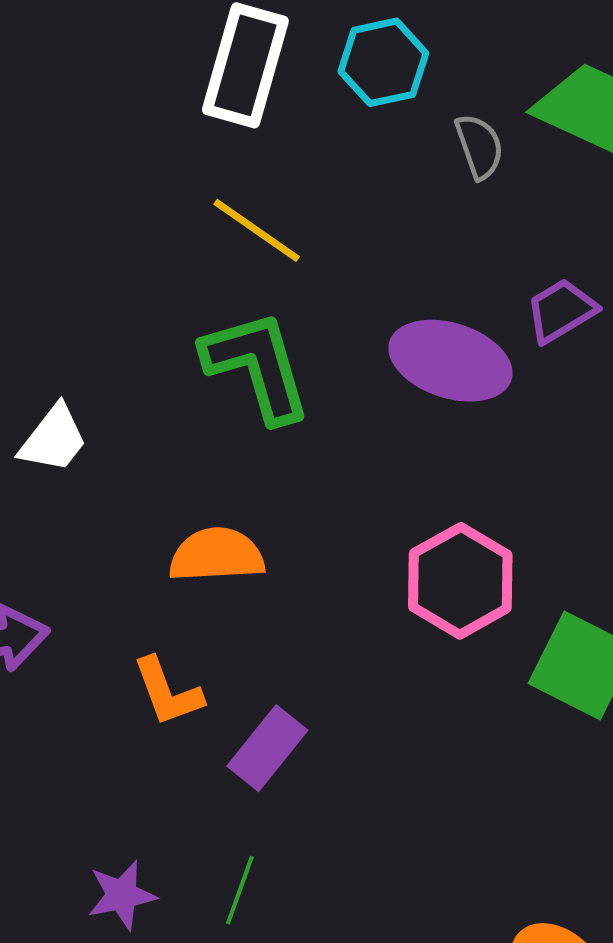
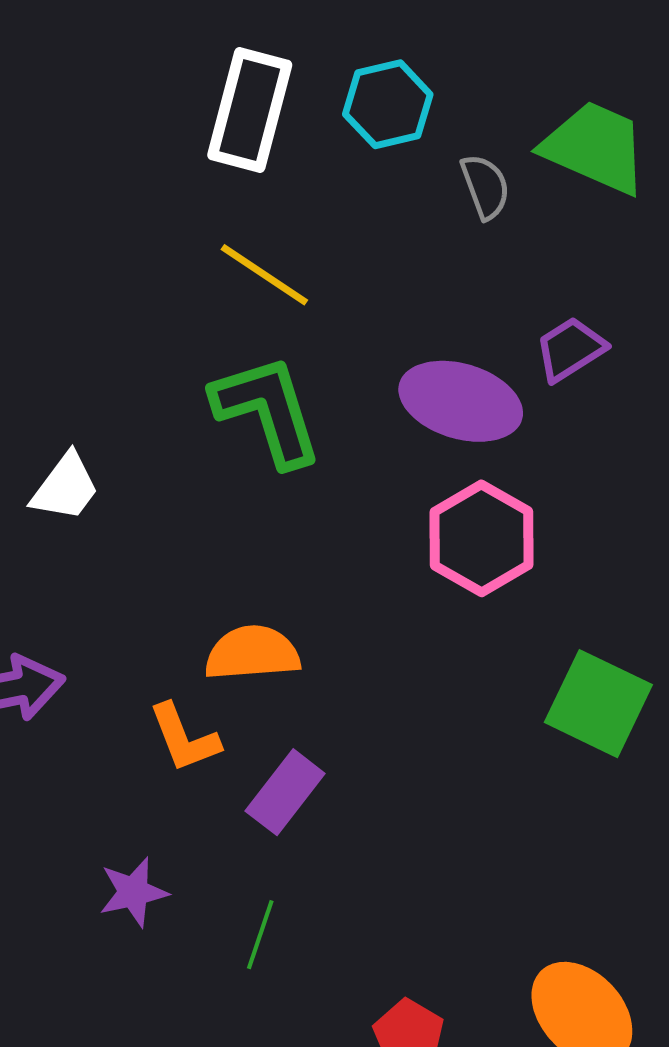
orange semicircle: (217, 555) -> (252, 653), moved
pink hexagon: (460, 581) -> (481, 538), moved
purple star: (122, 895) -> (133, 892), moved

